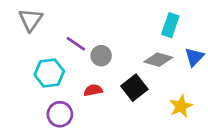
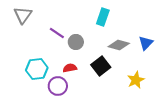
cyan rectangle: (170, 25) -> (103, 17), moved
cyan hexagon: (49, 73) -> (37, 69), moved
purple circle: (60, 114) -> (58, 86), moved

